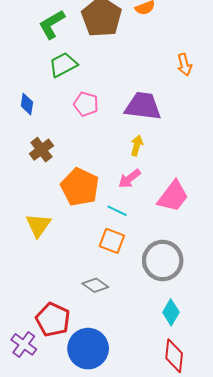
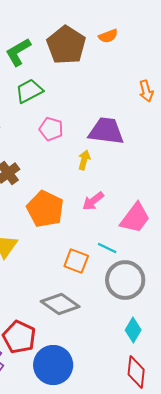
yellow arrow: (137, 145) -> (84, 160), moved
cyan line: (117, 211) -> (107, 248), moved
gray diamond: (95, 285) -> (60, 304), size x1.5

